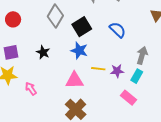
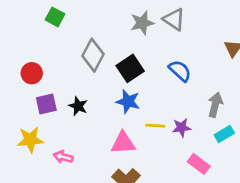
red circle: (13, 19) -> (32, 73), moved
purple square: (11, 52) -> (46, 104), moved
cyan rectangle: (137, 76) -> (224, 134), moved, turned 32
pink arrow: (31, 89) -> (63, 157), turned -40

